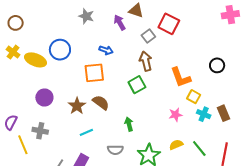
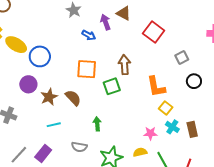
gray square: (148, 36) -> (182, 58), moved
blue circle: (60, 50) -> (40, 56), moved
blue arrow: (106, 50) -> (89, 35), moved
orange square: (94, 73) -> (87, 69), moved
purple circle: (44, 98) -> (28, 84), moved
pink star: (176, 115) -> (150, 133), moved

